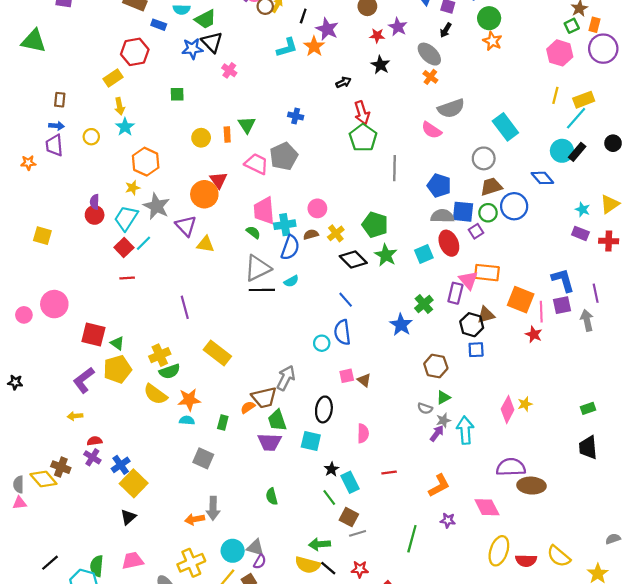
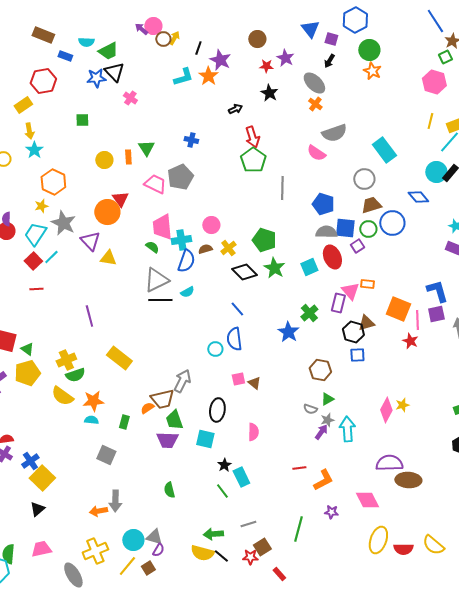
orange rectangle: (487, 273) -> (367, 284), size x0.6
red line: (389, 473) -> (299, 468), moved
brown square: (349, 517) -> (262, 547), moved, turned 30

